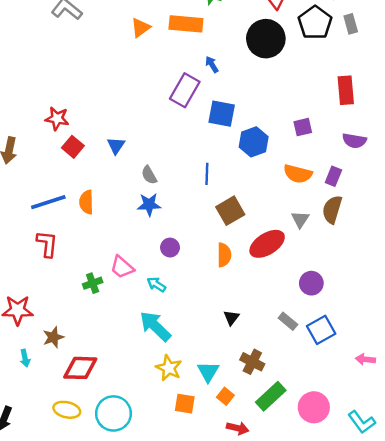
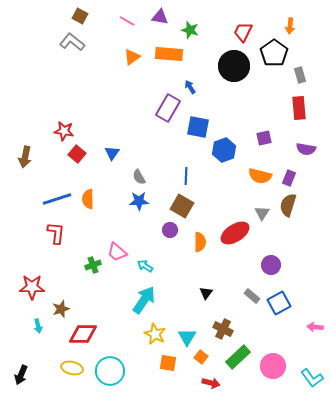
gray rectangle: (351, 24) -> (300, 75), moved
brown square: (230, 211) -> (182, 206), moved, turned -30
purple circle: (170, 248) -> (170, 230), moved
cyan arrow: (155, 326) -> (144, 300), turned 80

